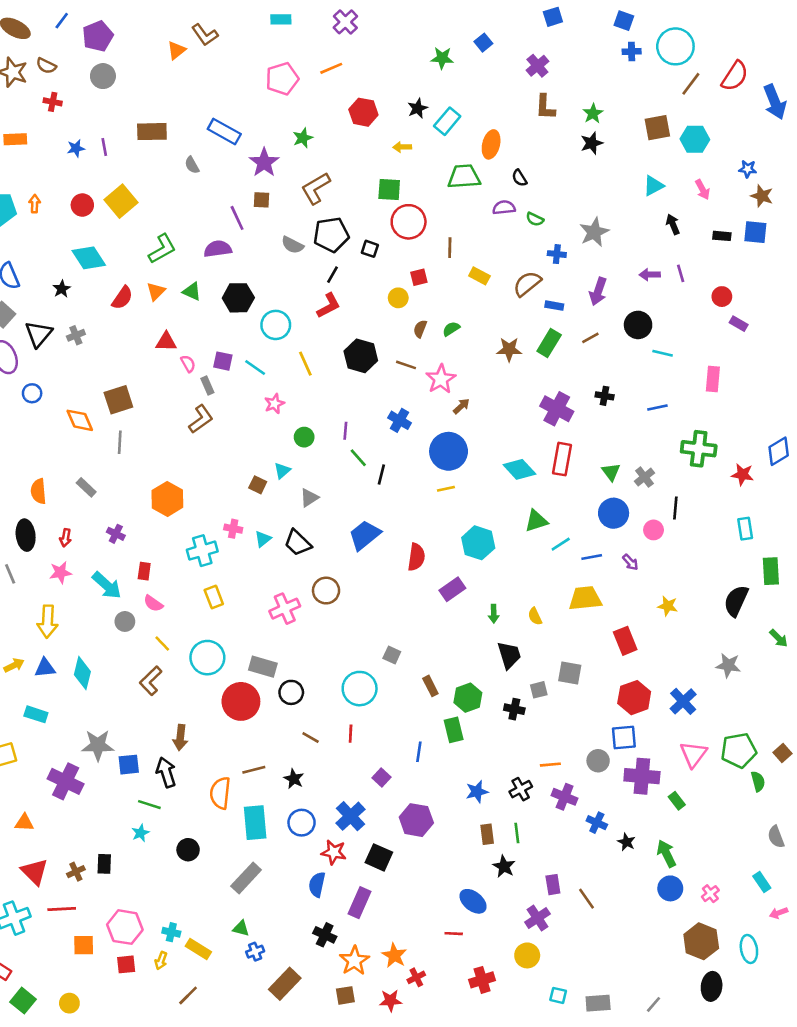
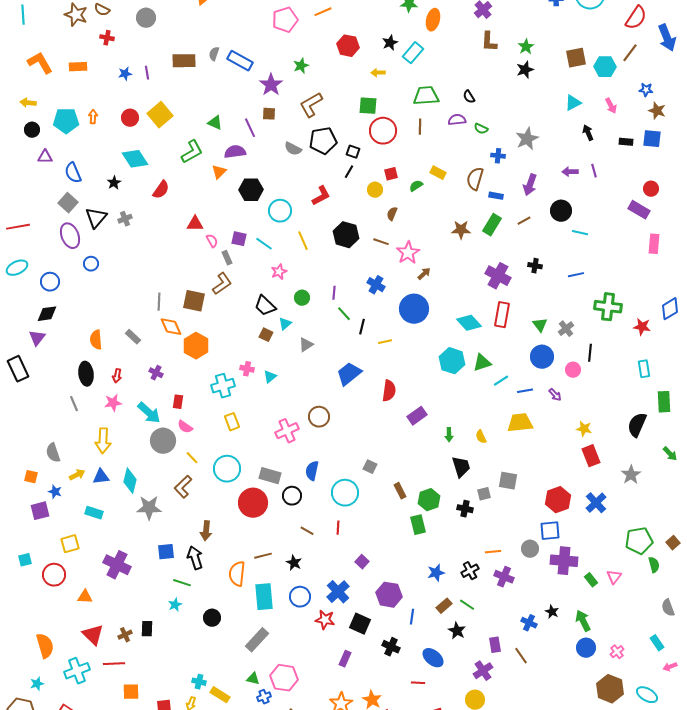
brown line: (691, 84) -> (630, 53), moved
orange ellipse: (491, 144) -> (433, 20), moved
gray semicircle: (192, 165) -> (214, 54), moved, turned 48
brown line: (450, 248) -> (420, 127), moved
black line: (332, 275) -> (349, 172), moved
brown semicircle: (527, 284) -> (475, 179), turned -35
orange triangle: (156, 291) -> (219, 172), moved
green triangle: (192, 291) -> (215, 123), moved
red circle: (722, 297) -> (651, 189), moved
purple rectangle: (739, 324) -> (639, 210), size x1.5
green semicircle: (451, 329) -> (416, 186), moved
pink rectangle: (713, 379) -> (654, 244), moved
brown square: (118, 400) -> (194, 301), moved, turned 30
orange diamond: (80, 420) -> (171, 327), moved
yellow line: (446, 489) -> (385, 342), moved
black trapezoid: (298, 543) -> (265, 306), moved
cyan hexagon: (478, 543) -> (452, 361), moved
gray circle: (125, 621) -> (163, 441), size x1.6
red rectangle: (625, 641) -> (591, 456), moved
gray star: (728, 665) -> (631, 475), turned 30
gray star: (98, 745) -> (149, 508), moved
blue line: (419, 752) -> (412, 617), moved
pink triangle: (694, 754) -> (614, 577), moved, size x0.7
blue cross: (597, 823) -> (529, 623), moved
green line: (517, 833) -> (467, 605), turned -49
brown rectangle: (487, 834) -> (444, 606), turned 56
blue semicircle: (317, 885) -> (312, 471), moved
purple rectangle: (360, 903) -> (345, 659), size x0.7
pink hexagon: (125, 927) -> (284, 678), moved
black cross: (325, 935) -> (391, 647), moved
cyan ellipse: (749, 949) -> (647, 695), turned -50

